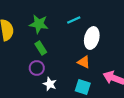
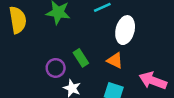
green rectangle: (41, 48) -> (81, 58), moved

